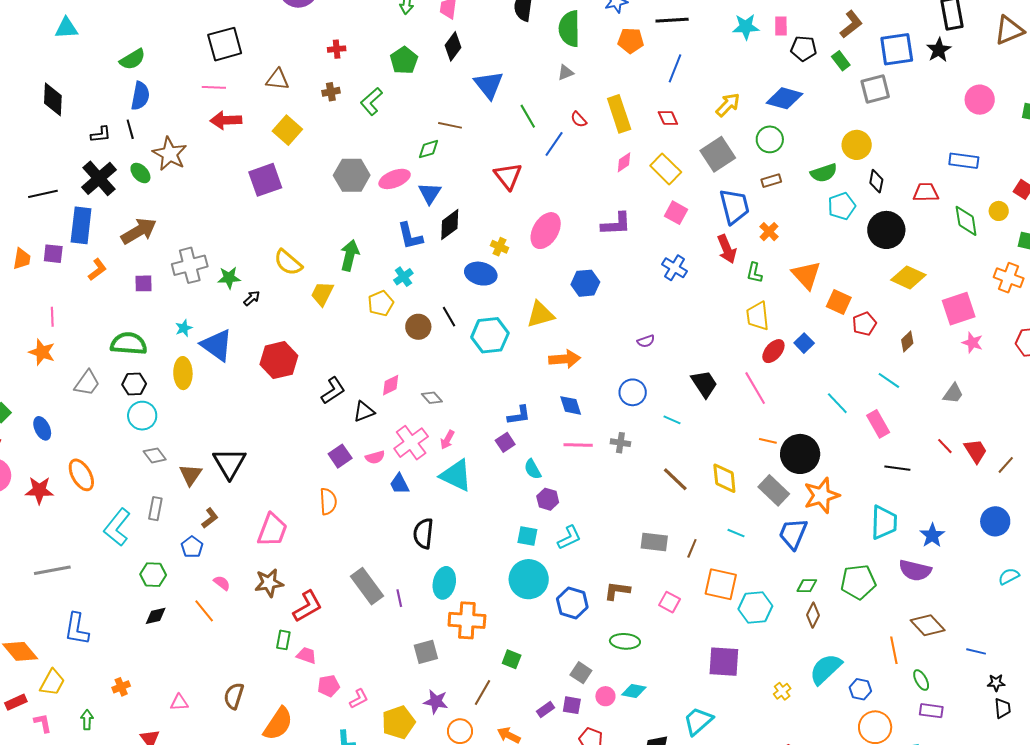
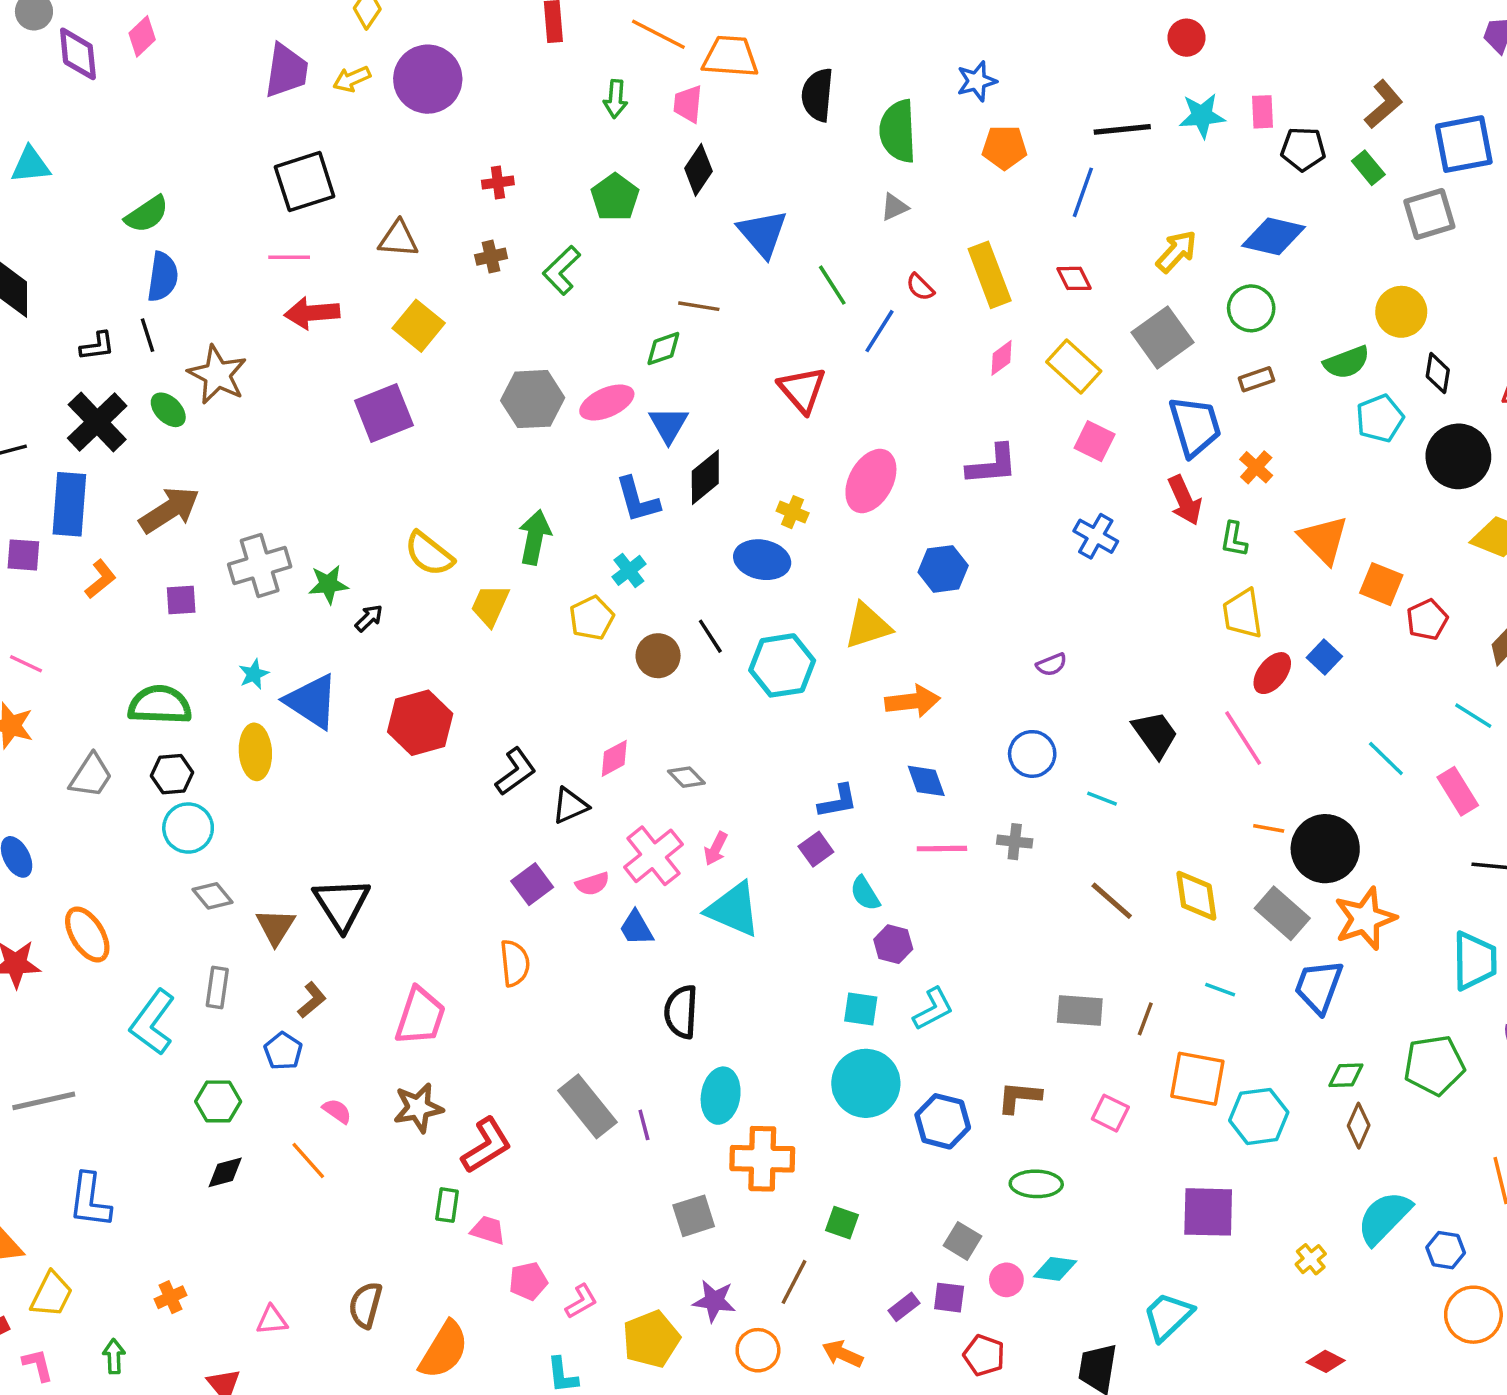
black line: (672, 20) -> (1122, 129), moved
pink line: (52, 317) -> (26, 664), turned -60

